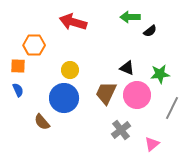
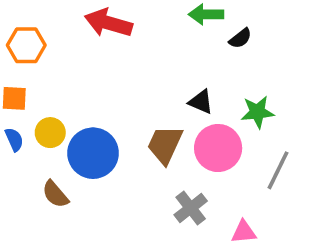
orange hexagon: (34, 45) -> (26, 45), moved
yellow circle: (70, 70) -> (50, 133), moved
pink triangle: (152, 144) -> (244, 232), turned 35

